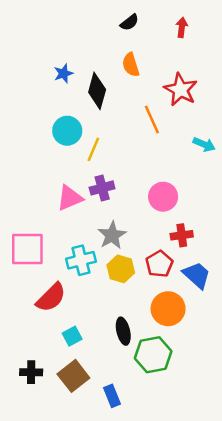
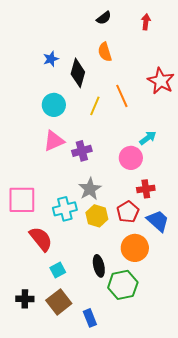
red star: (180, 90) -> (161, 81), moved
cyan arrow: (204, 144) -> (148, 138), moved, turned -60
yellow line: (93, 149) -> (95, 106), moved
pink triangle: (70, 198) -> (54, 141), moved
red semicircle: (51, 298) -> (41, 239), turned -84

